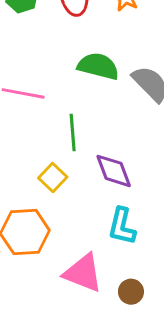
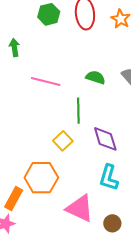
green semicircle: (98, 66) -> (96, 77), moved, size x0.7

